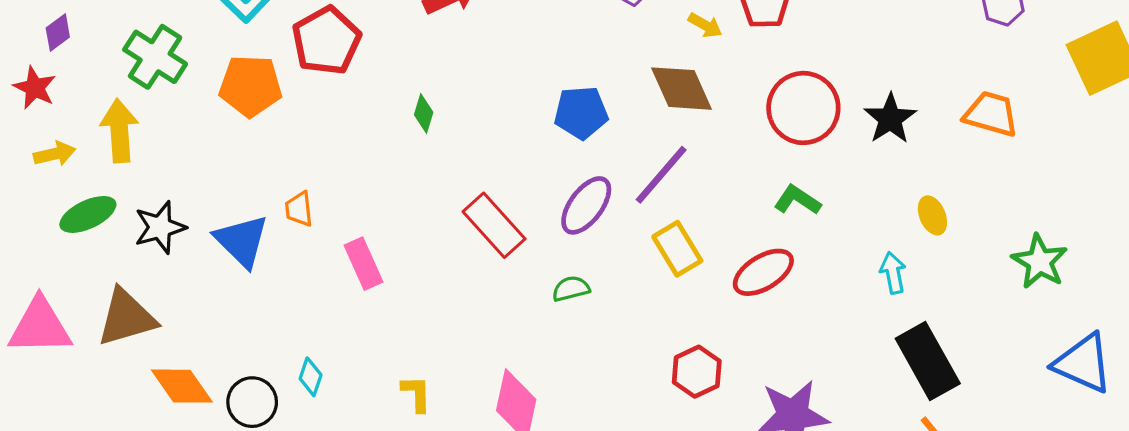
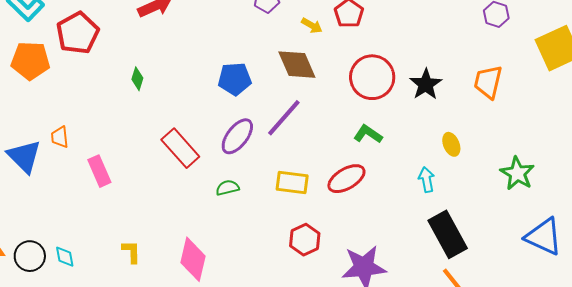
orange trapezoid: (991, 114) -> (488, 82), turned -93
yellow rectangle: (677, 249) -> (292, 183), moved, turned -52
cyan diamond: (311, 377) -> (65, 257), moved, turned -30

